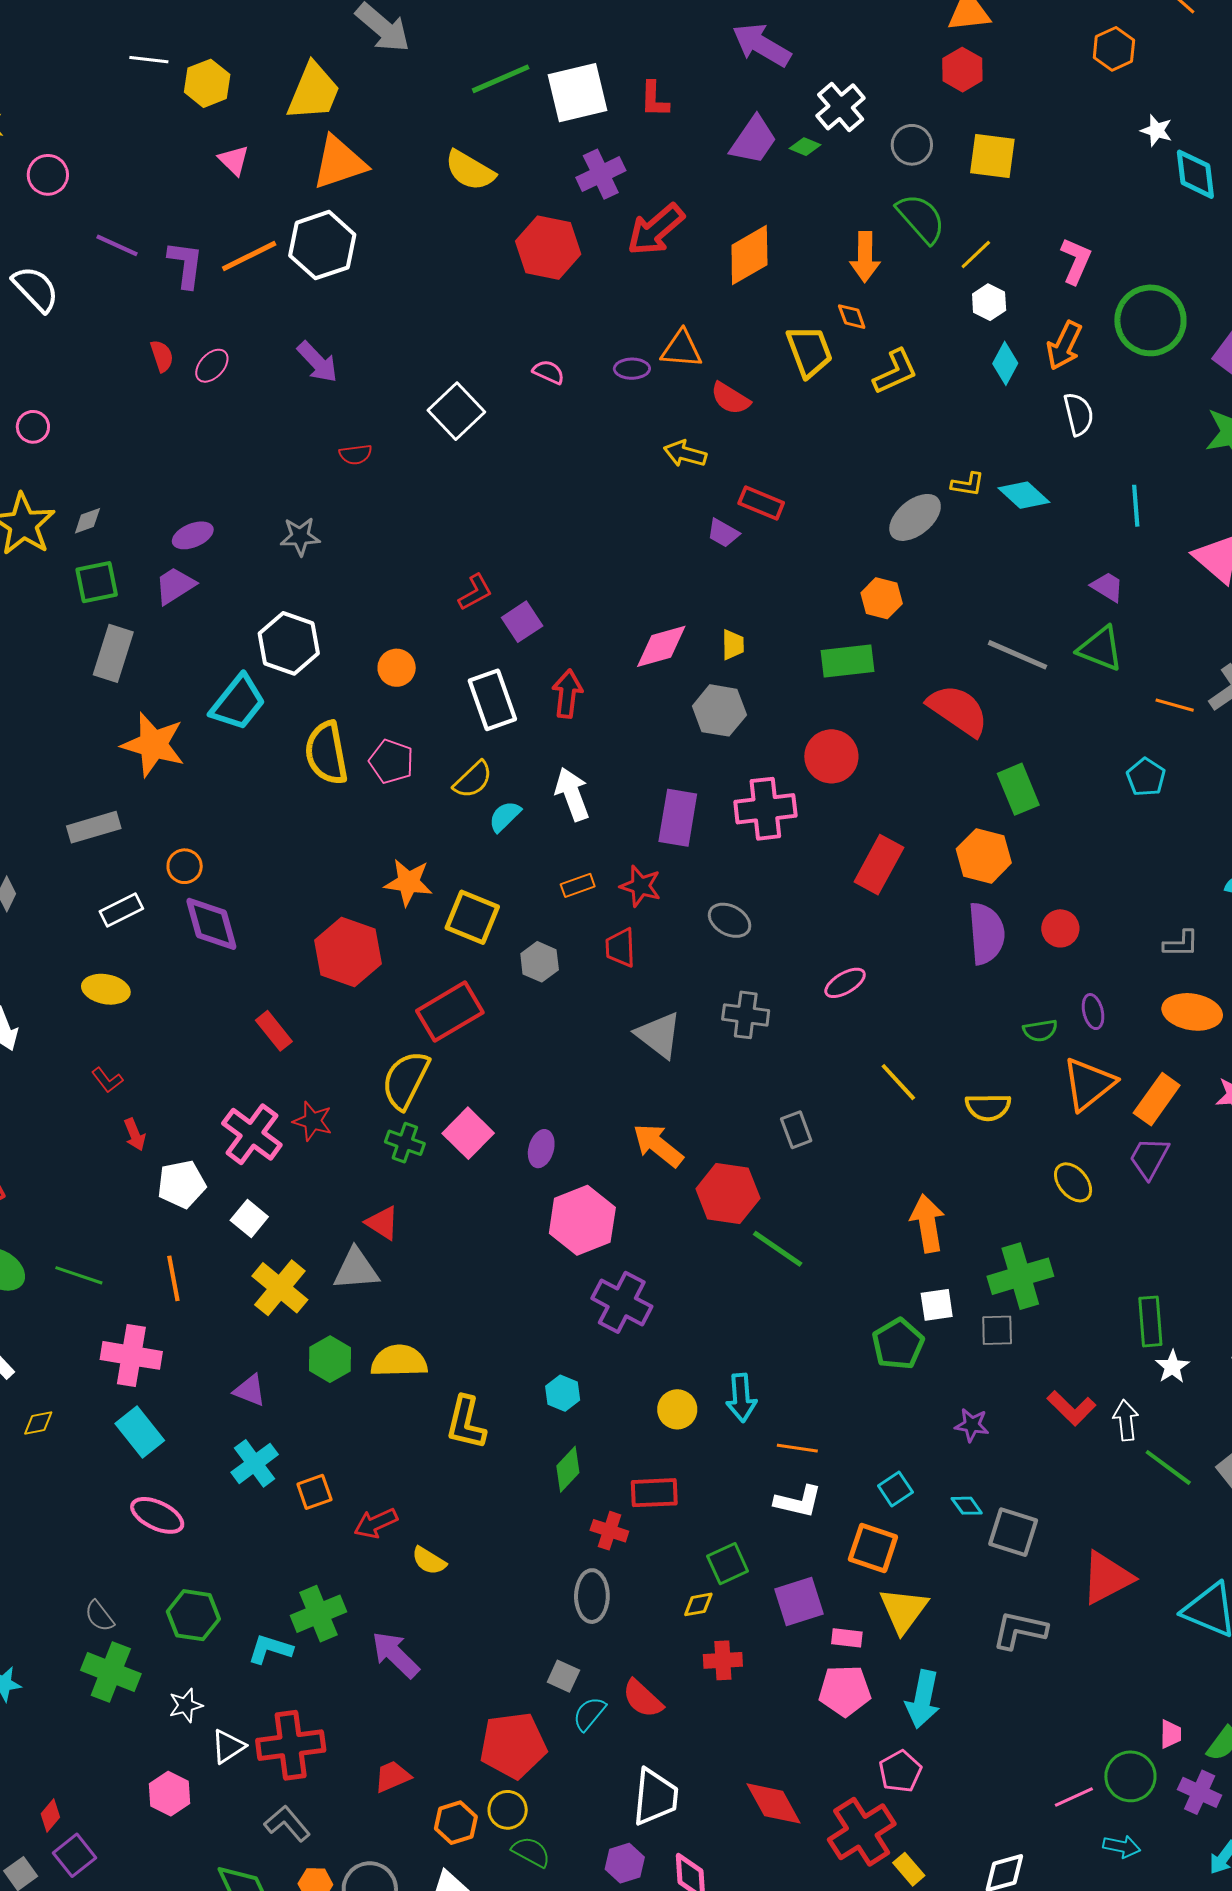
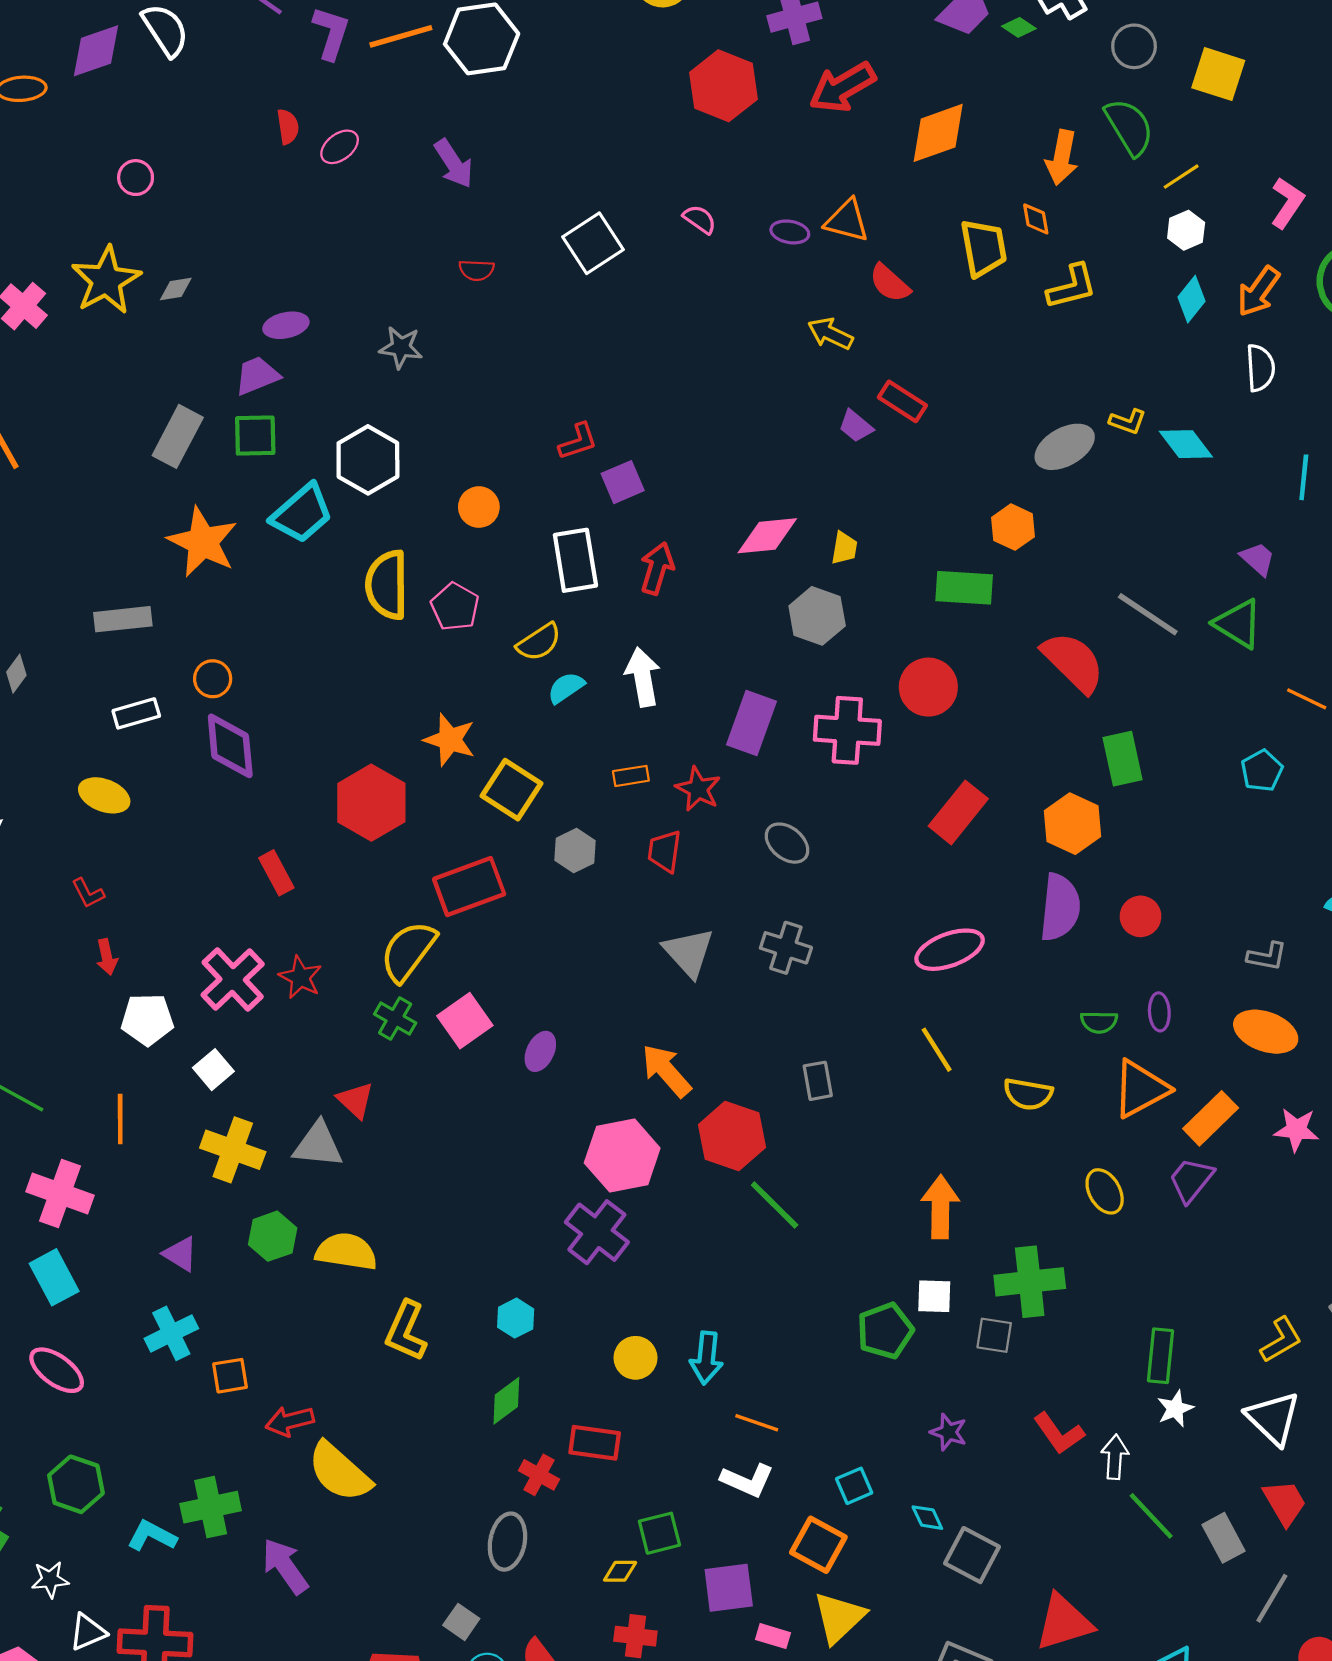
green square: (97, 582) -> (255, 436), moved
pink ellipse: (845, 983) -> (950, 950), moved, size x1.5
pink hexagon: (582, 1220) -> (622, 1155), moved
yellow cross: (280, 1288) -> (233, 1150), turned -30
yellow semicircle: (429, 1561) -> (339, 1472), size x1.8

